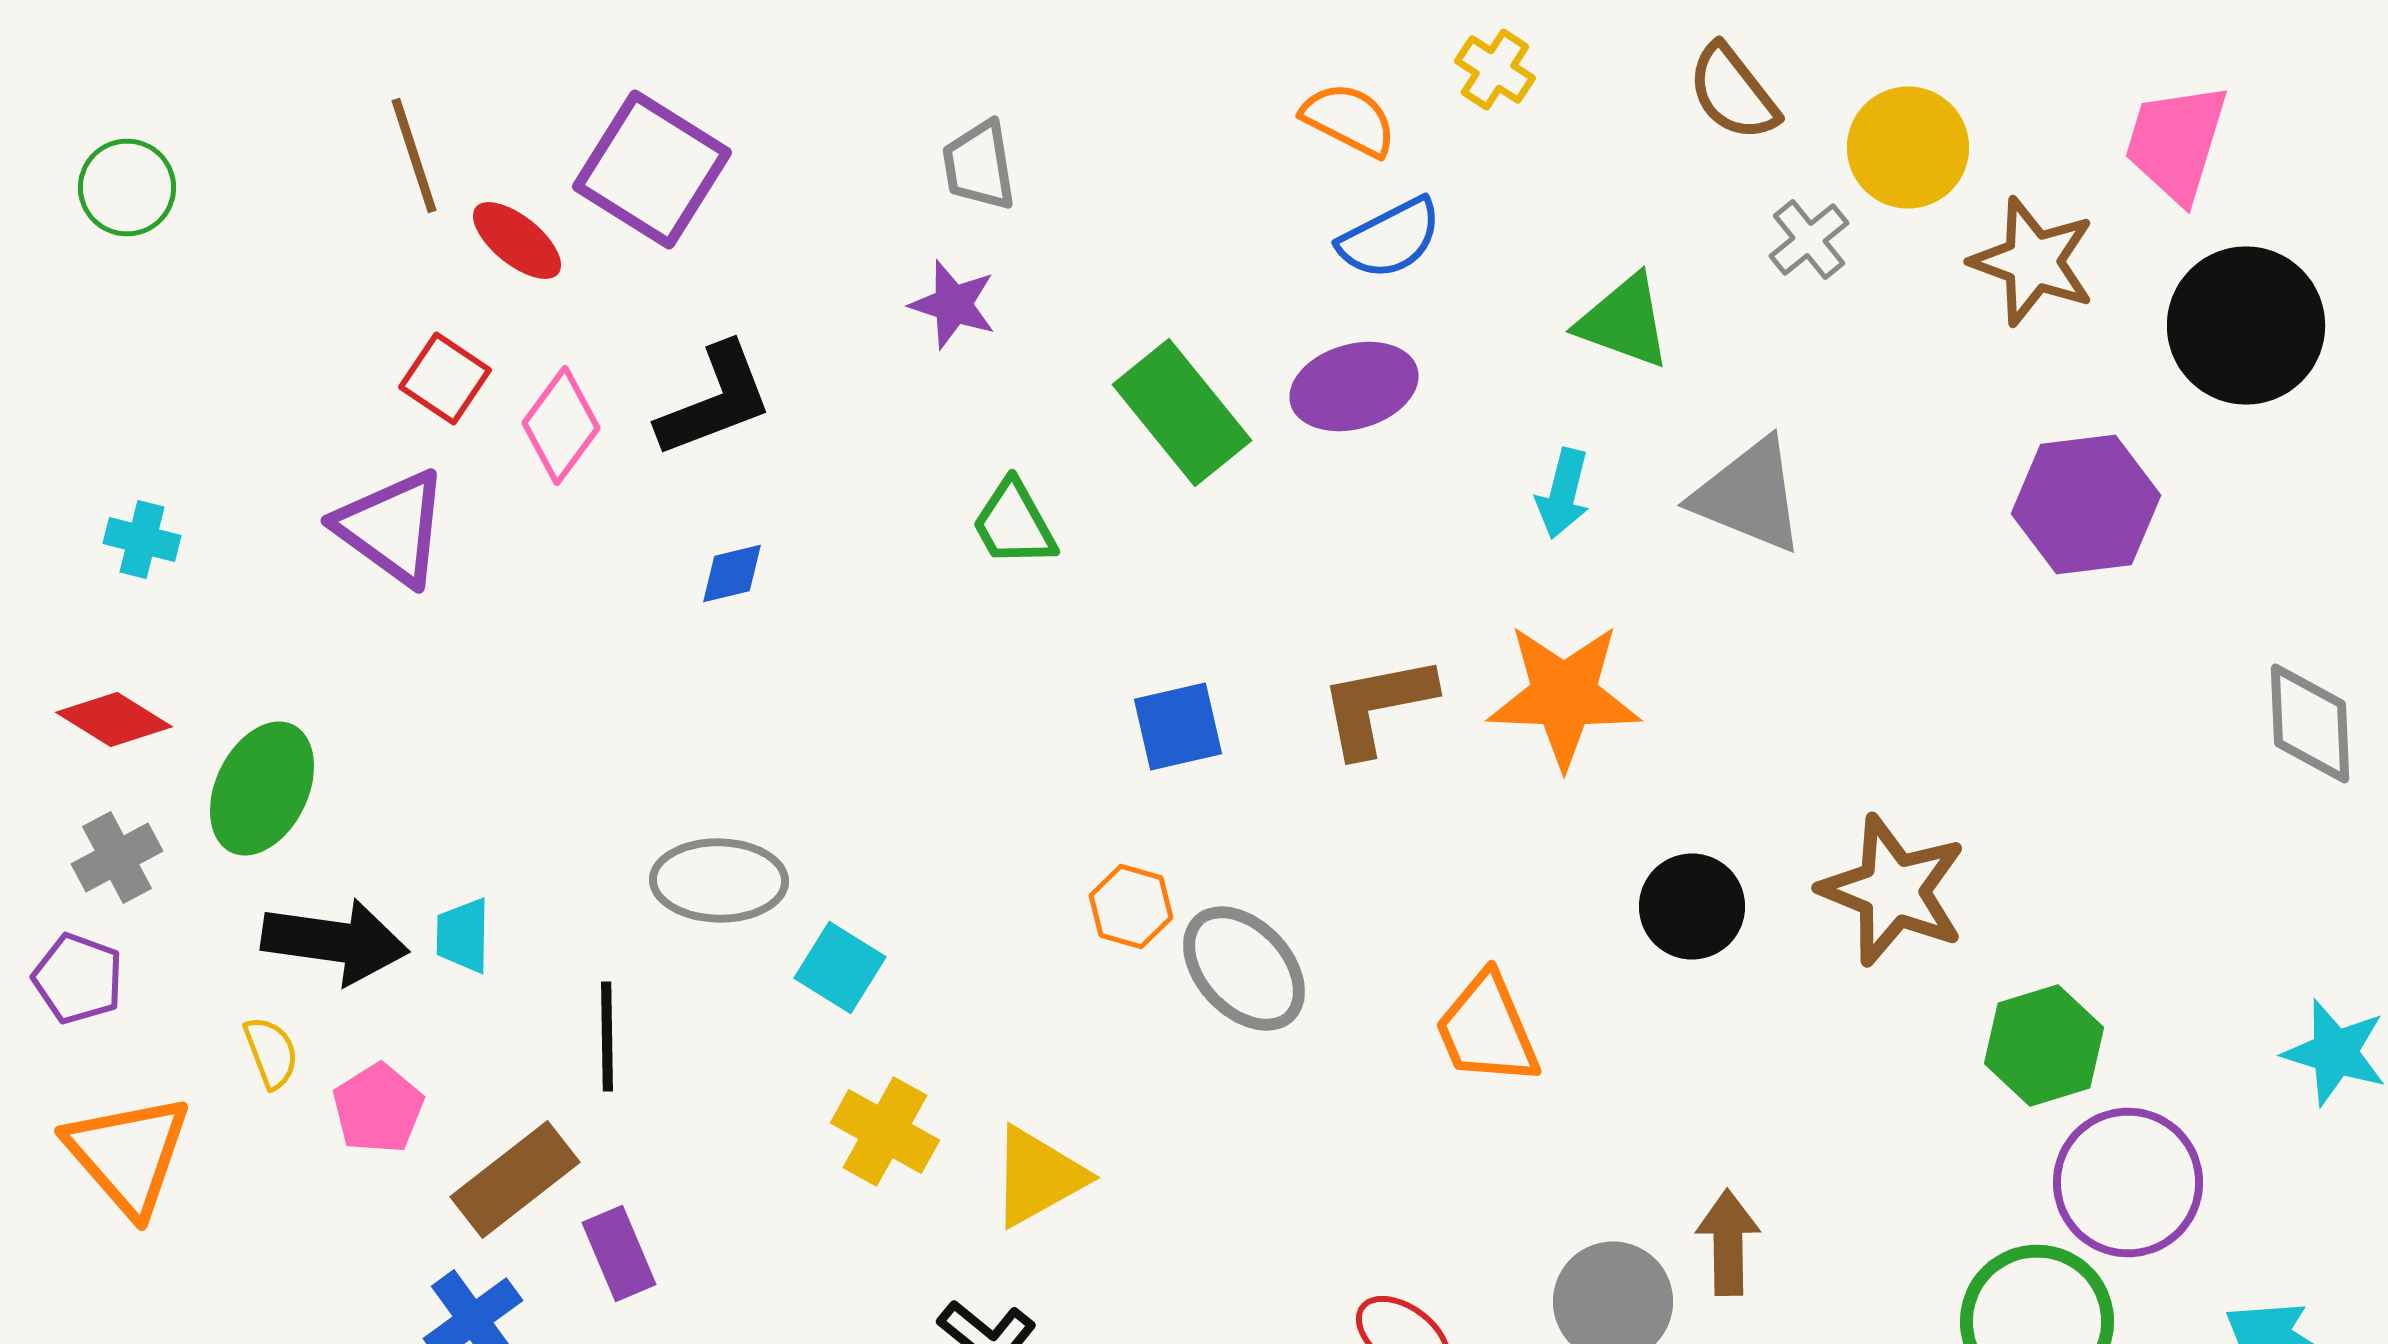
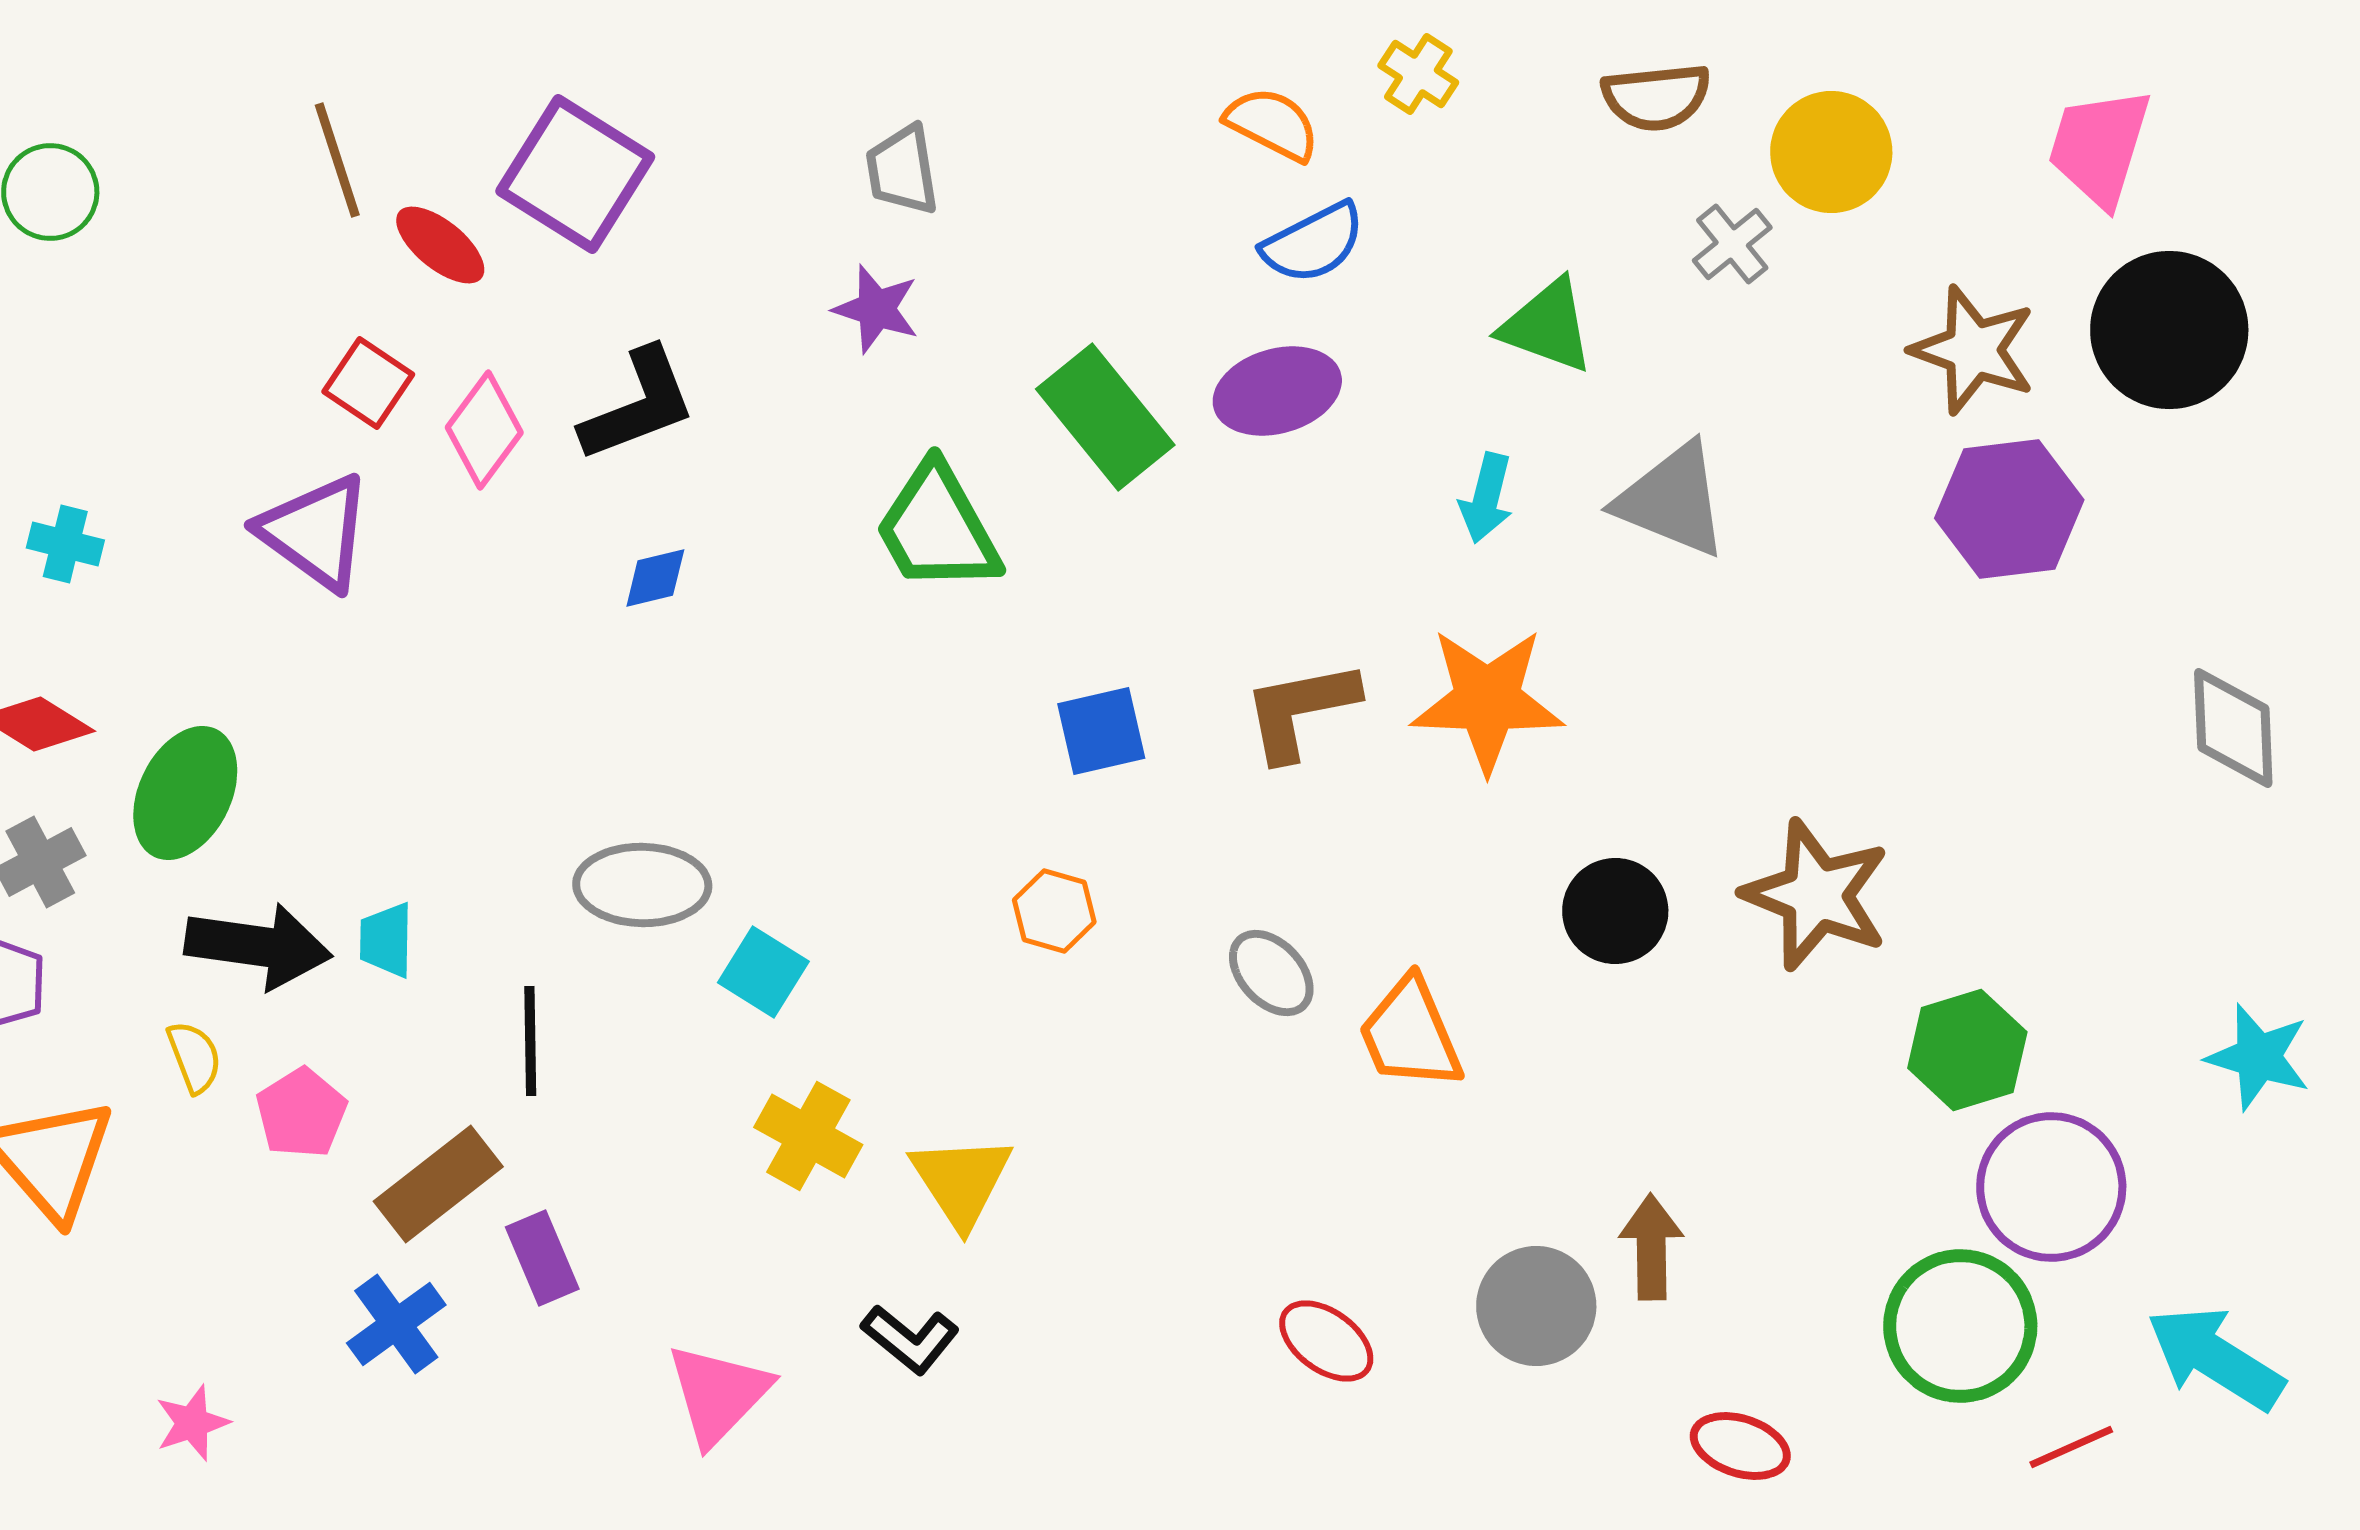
brown semicircle: (1733, 92) -> (1656, 97), turned -58
brown star: (2033, 262) -> (1973, 350), moved
green trapezoid: (1014, 524) -> (937, 528), size x1.5
gray ellipse: (1244, 968) -> (1271, 973), moved, size x0.7
yellow triangle: (1038, 1176) -> (961, 1181), turned -34

